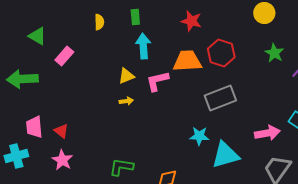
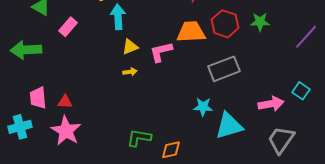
cyan arrow: (143, 46) -> (118, 17), moved
green star: (274, 53) -> (260, 22), moved, turned -30
red triangle: (61, 131) -> (65, 102), turned -35
pink star: (62, 160) -> (66, 131), size x1.4
green L-shape: (121, 167) -> (139, 138), moved

